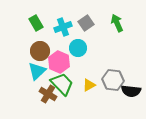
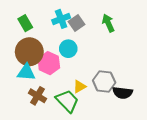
cyan cross: (63, 27) -> (61, 19), moved
brown circle: (40, 51) -> (29, 52), size x1.4
cyan triangle: (37, 71) -> (26, 72), turned 48
green trapezoid: (62, 84) -> (67, 101), moved

